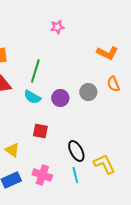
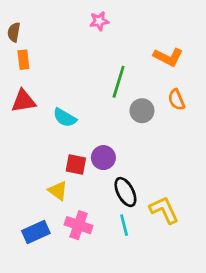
green line: (35, 71) -> (119, 82), moved
purple circle: (60, 98) -> (103, 158), moved
yellow triangle: (12, 150) -> (58, 191), moved

